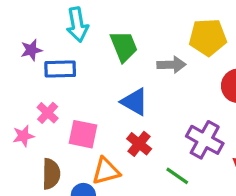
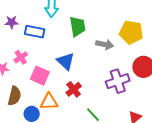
purple star: (31, 50) -> (12, 22), moved
blue triangle: (135, 102) -> (66, 61), moved
purple cross: (205, 140) -> (118, 81), moved, turned 30

